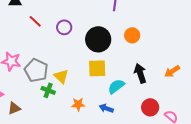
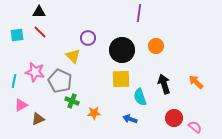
red line: (35, 21) -> (40, 32), moved
orange arrow: (172, 71) -> (196, 82), turned 77
yellow triangle: (61, 76) -> (73, 56), moved
cyan semicircle: (116, 86) -> (140, 97), turned -72
orange star: (78, 104) -> (94, 113), moved

